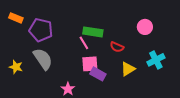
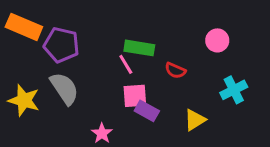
orange rectangle: (16, 18) -> (24, 27), size x1.6
yellow star: (16, 67) -> (24, 100), size x1.5
yellow triangle: (128, 69) -> (195, 120), moved

